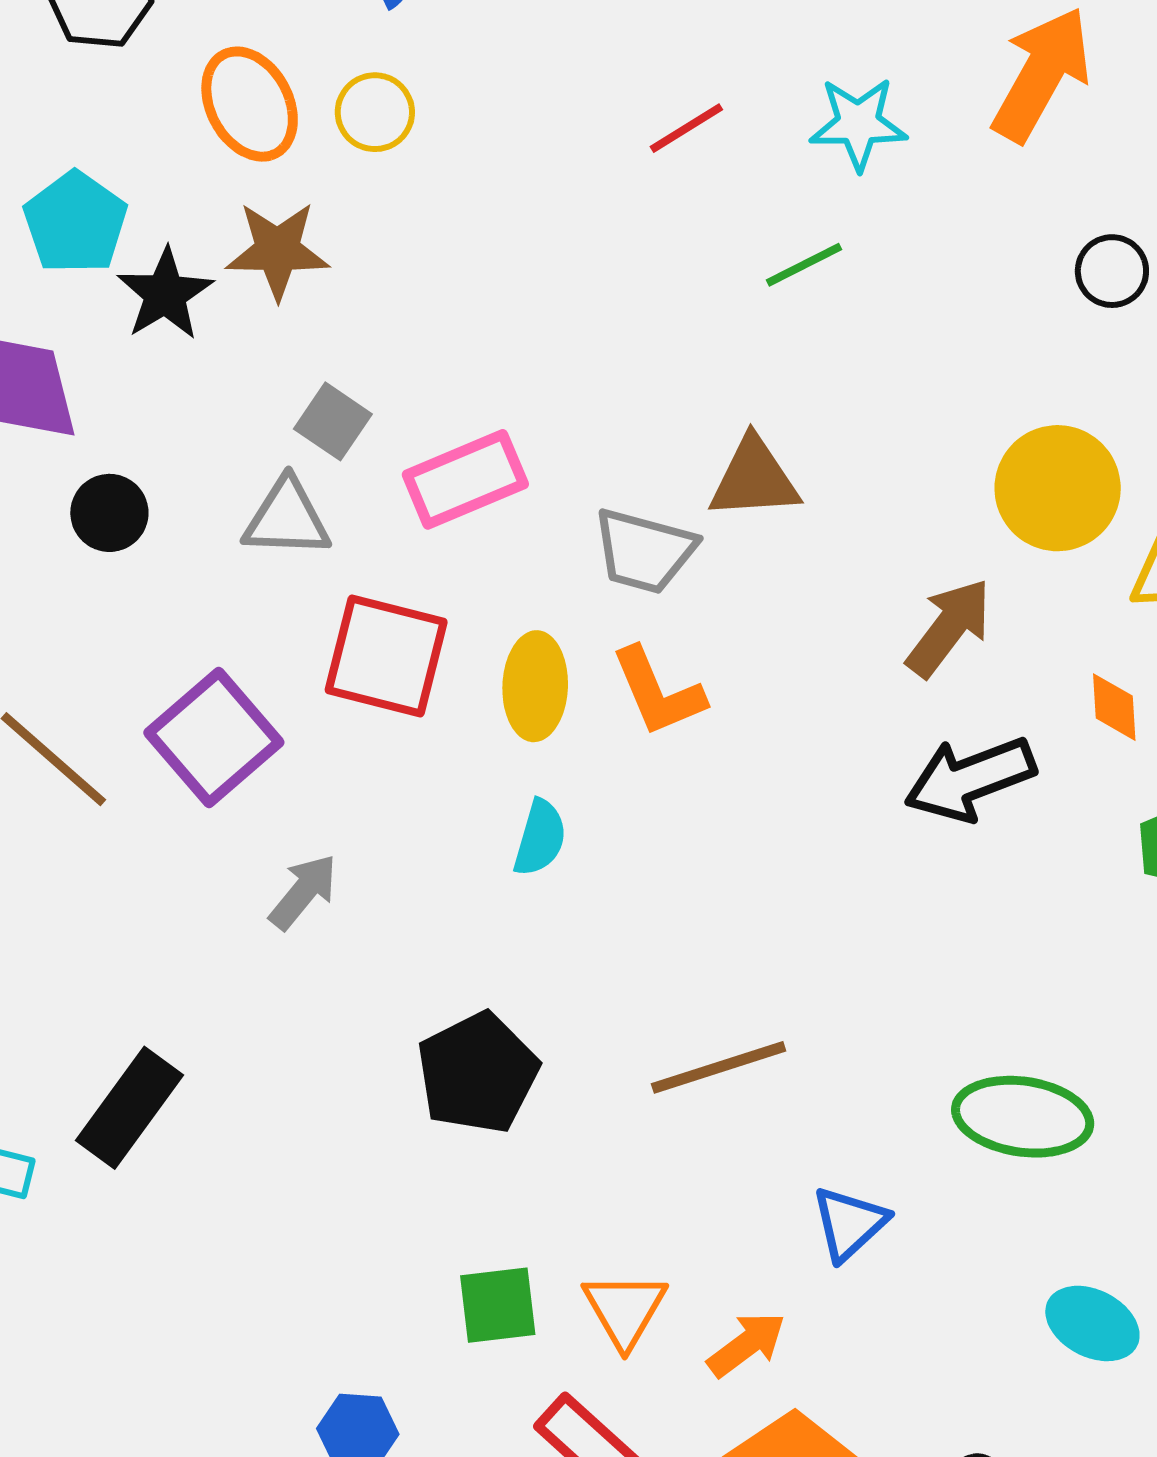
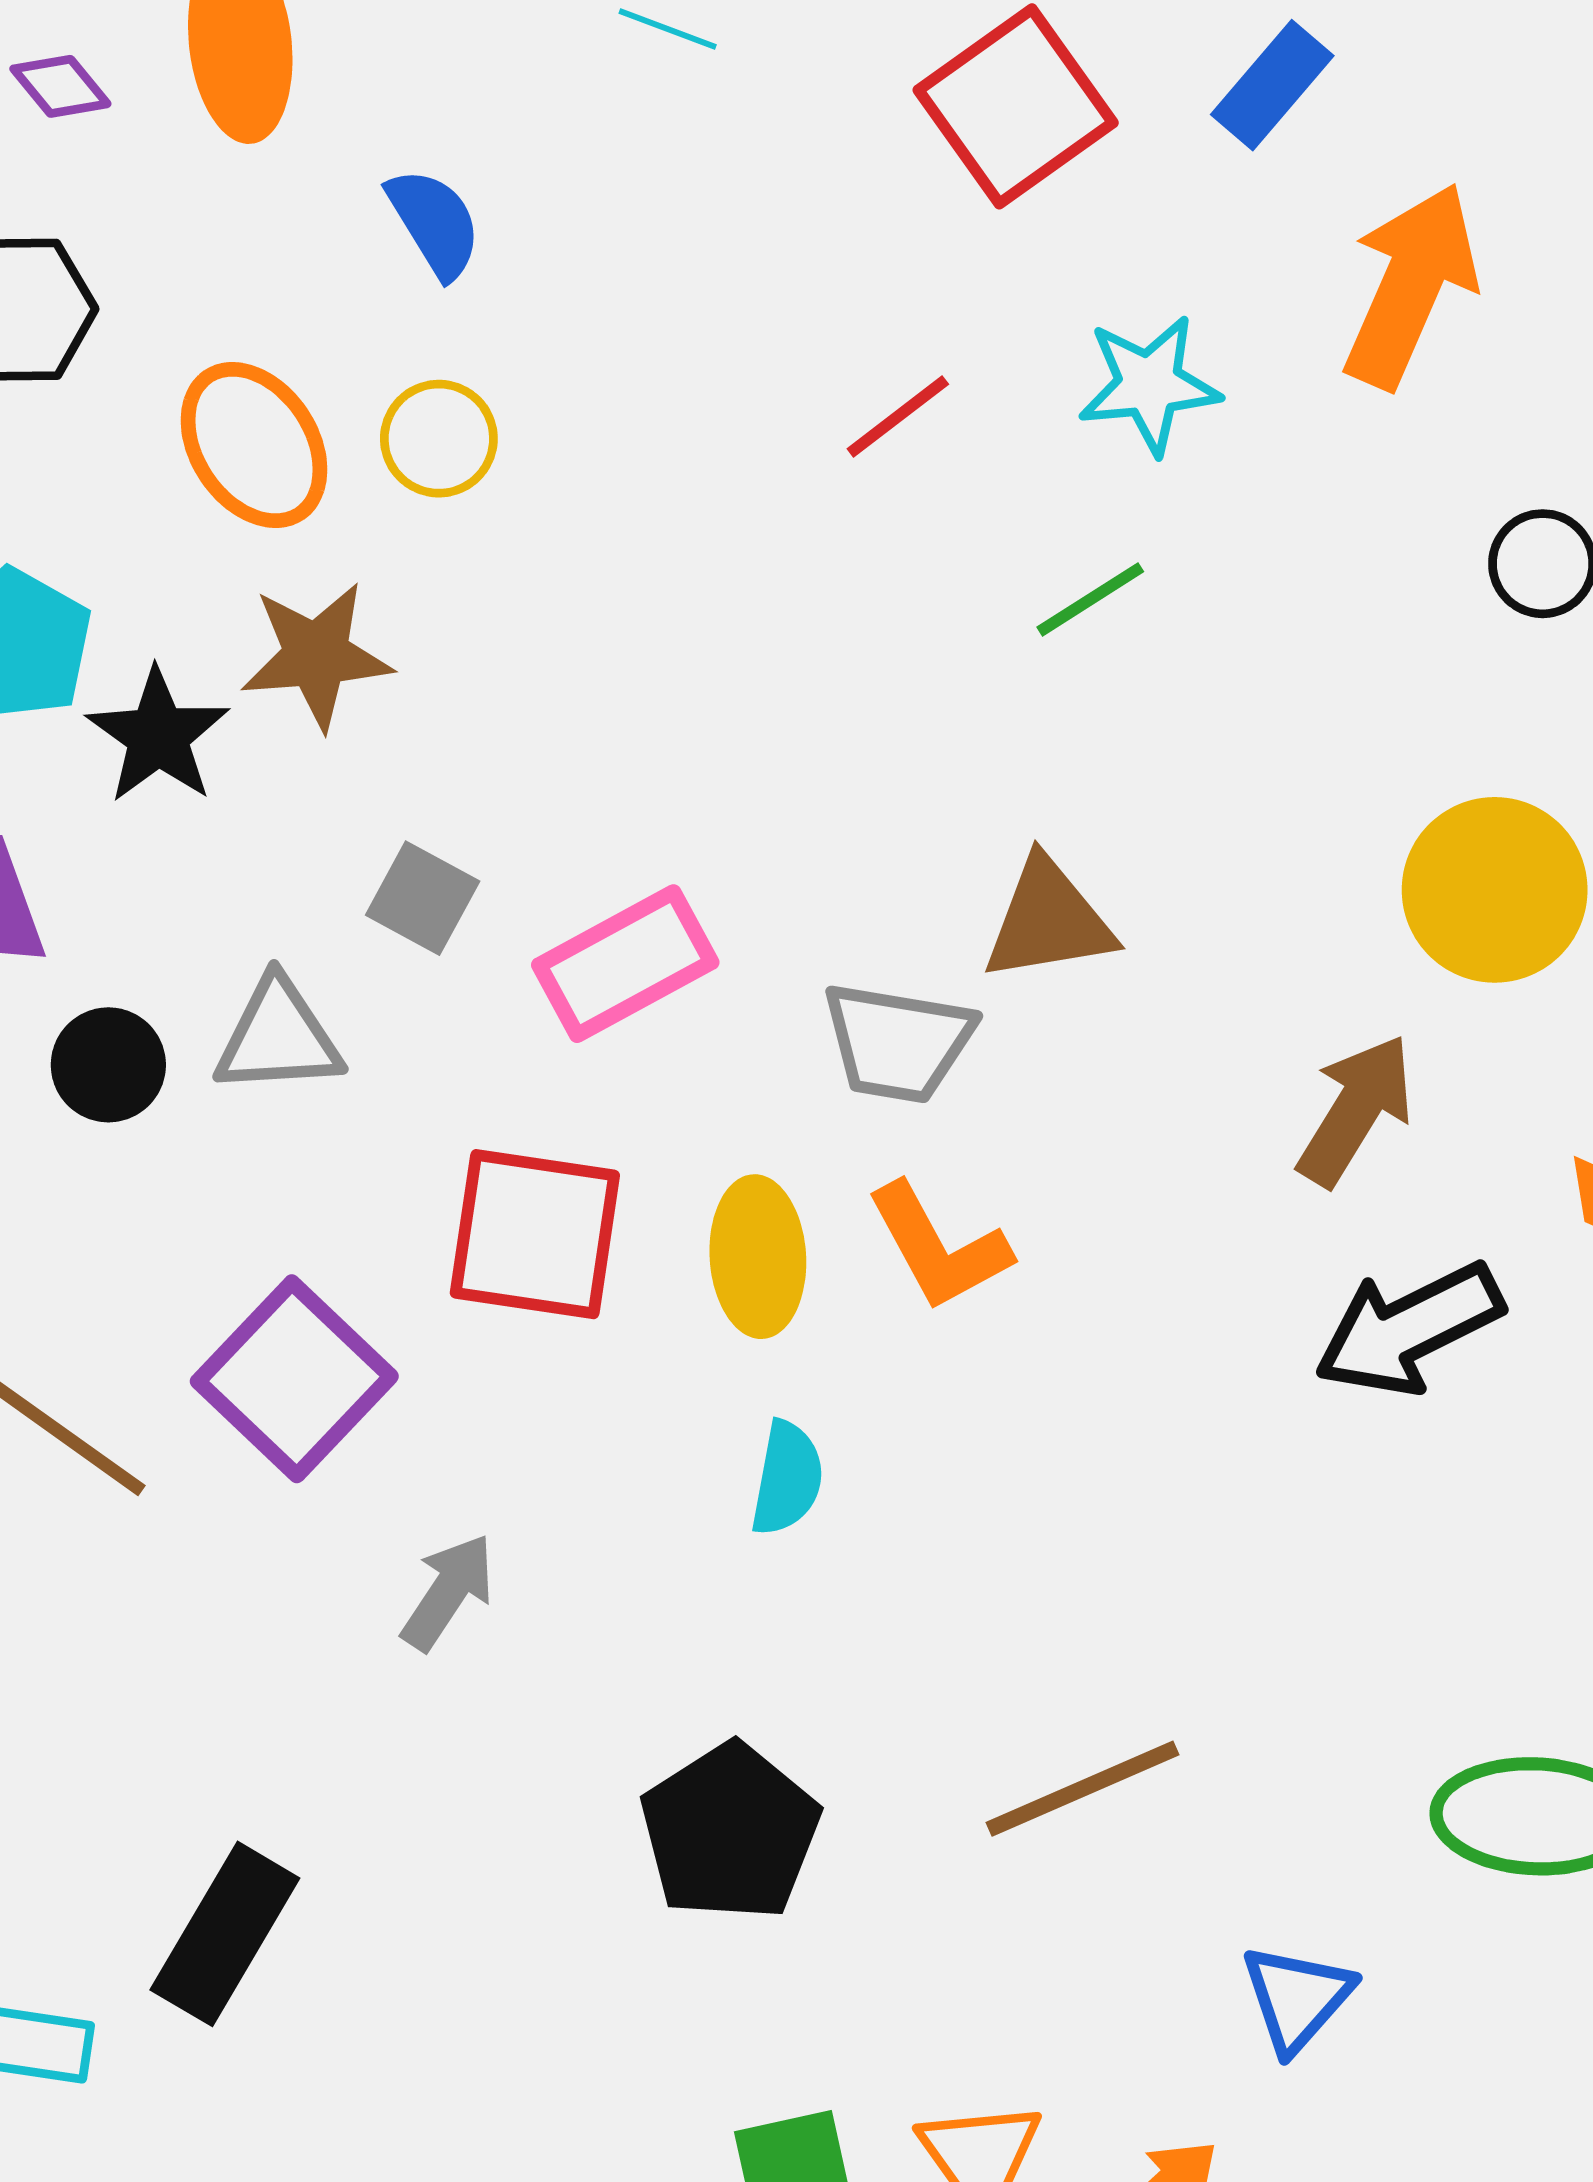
gray triangle: (287, 518) -> (278, 1037), moved

